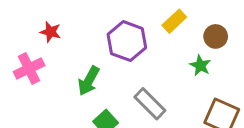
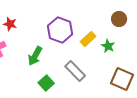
yellow rectangle: (174, 21) -> (88, 39), moved
brown circle: (216, 36) -> (119, 19), moved

